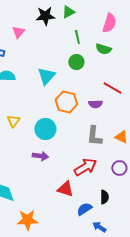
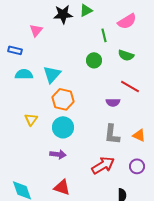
pink semicircle: (109, 23) -> (127, 21), turned 42
green line: (77, 37) -> (104, 35), moved
green semicircle: (103, 49) -> (126, 55), moved
cyan triangle: (46, 76) -> (52, 74), moved
orange hexagon: (66, 102) -> (63, 99), moved
red triangle: (65, 189) -> (62, 187), moved

